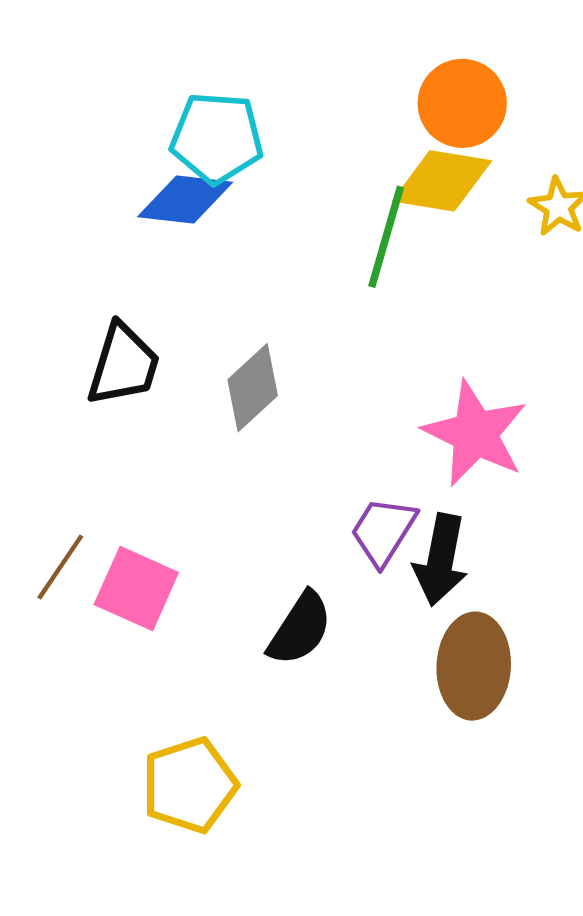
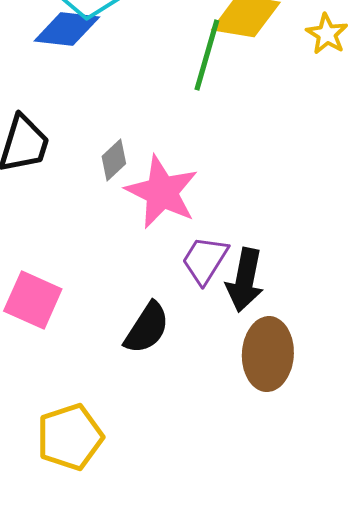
gray diamond: (253, 388) -> (114, 160), size x0.7
pink star: (475, 433) -> (162, 192), moved

